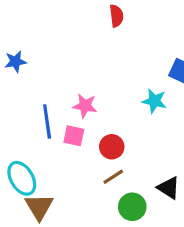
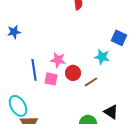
red circle: (112, 147) -> (73, 73), moved
brown line: (113, 177) -> (91, 82), moved

